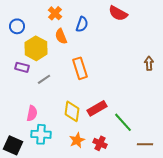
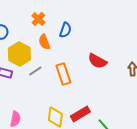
red semicircle: (118, 13) -> (97, 61), moved
gray line: (44, 79) -> (35, 71), moved

